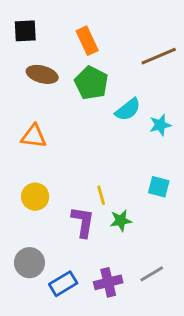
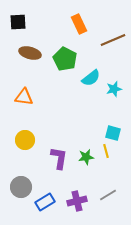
orange rectangle: (87, 41) -> (79, 24), moved
yellow line: (101, 195) -> (106, 151), moved

